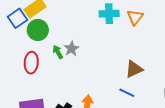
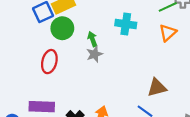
cyan cross: (109, 14) -> (126, 24), moved
green arrow: (58, 52) -> (92, 39), moved

